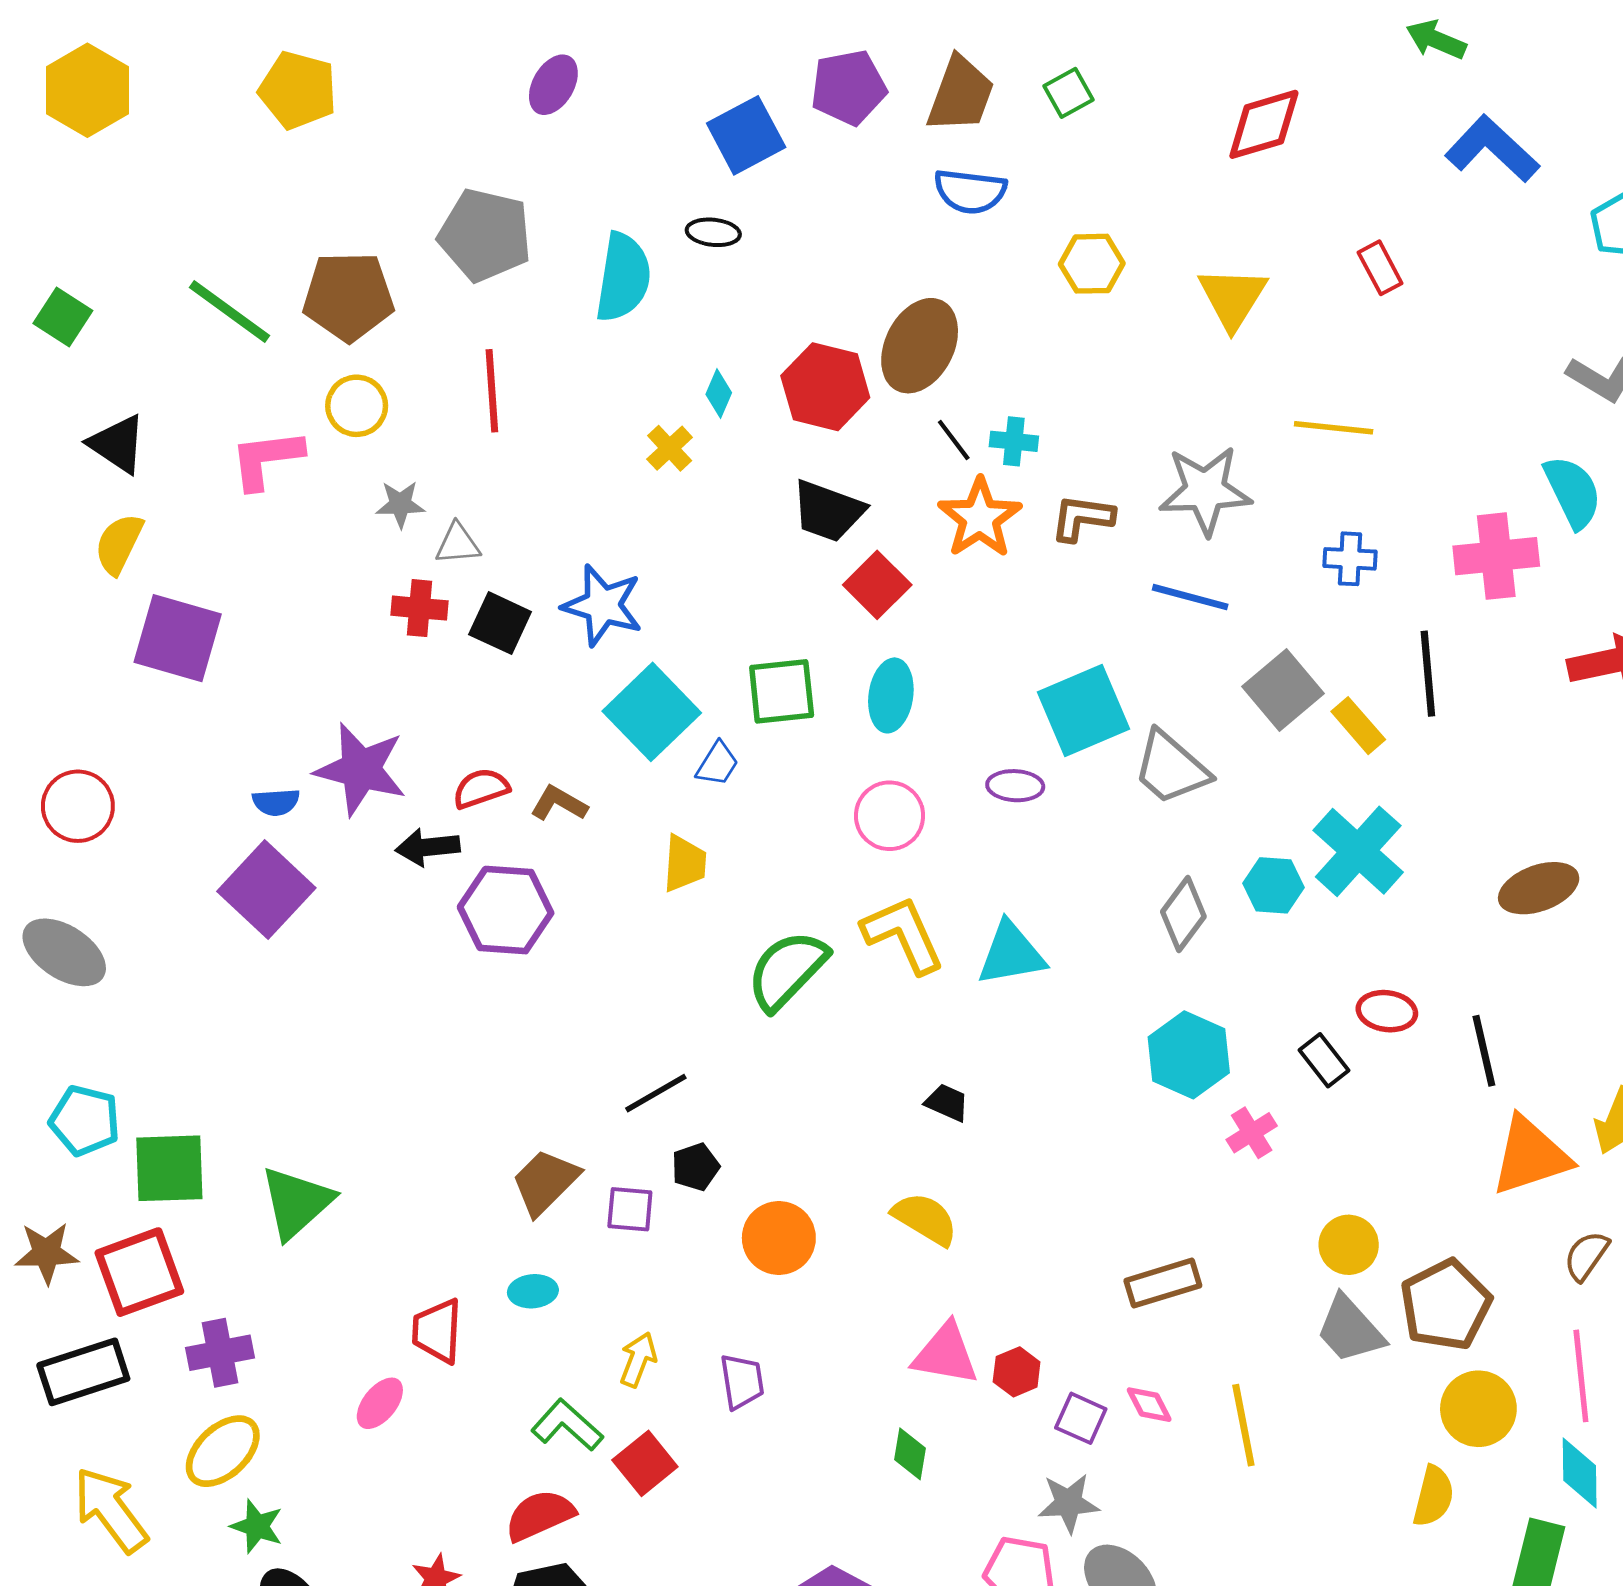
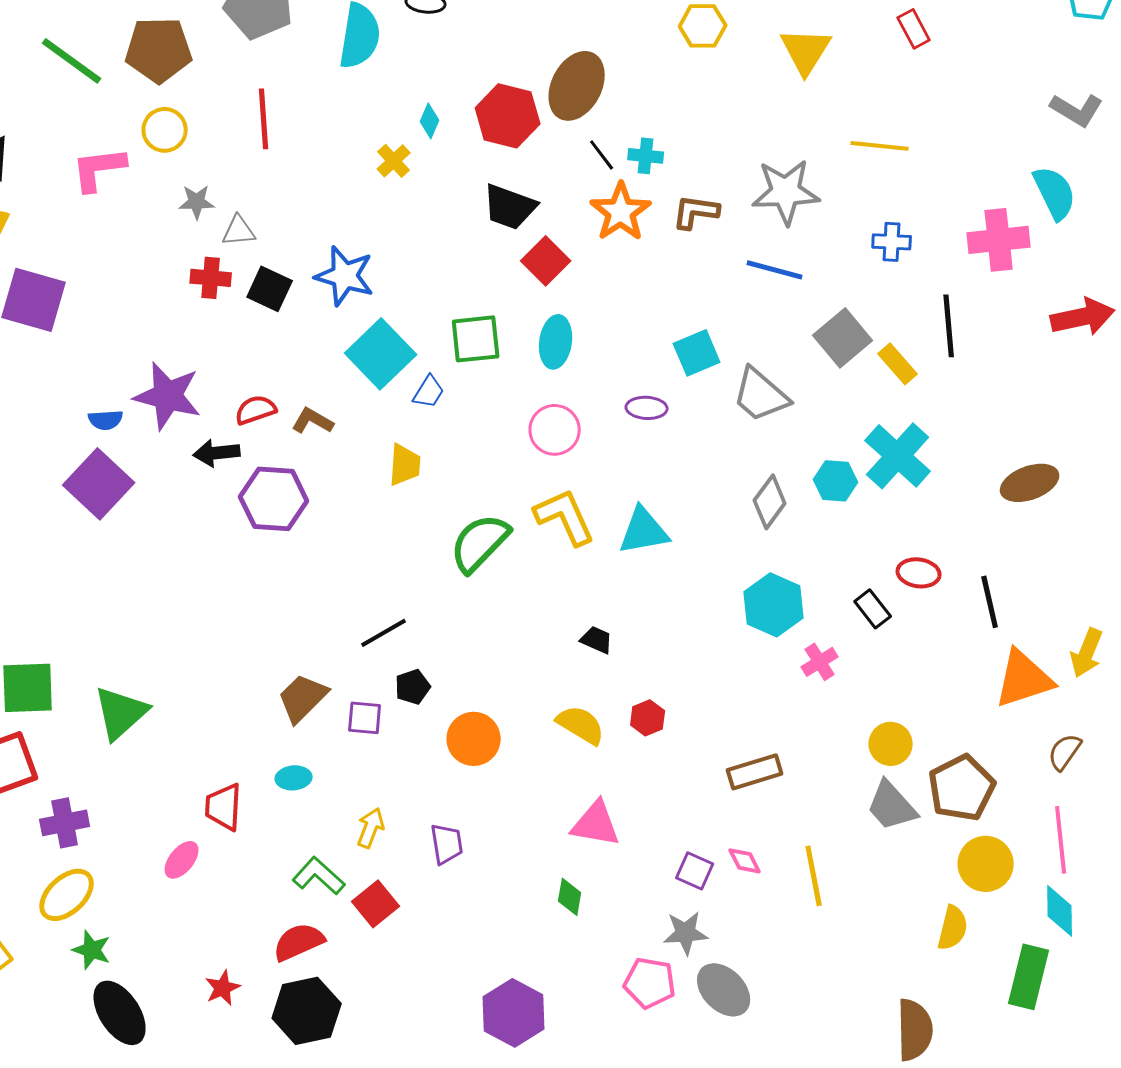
cyan square: (1084, 711) -> (697, 353), size x0.7
red hexagon: (1017, 1372) -> (648, 718), moved

